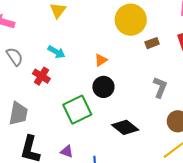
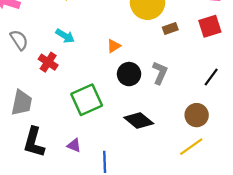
black circle: (103, 87) -> (129, 74), moved
gray L-shape: (160, 87) -> (160, 73), moved

